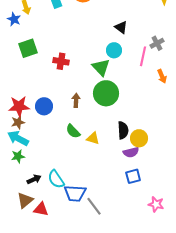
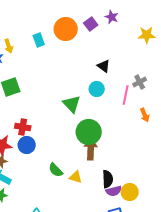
red cross: (61, 61) -> (23, 127), moved
green triangle: (101, 67) -> (72, 104), moved
brown arrow: (76, 100) -> (91, 149), moved, size x1.5
black semicircle: (123, 130) -> (108, 179), moved
yellow circle: (139, 138) -> (130, 192), moved

